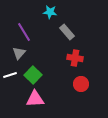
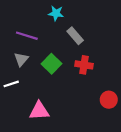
purple line: (24, 32) -> (27, 36), turned -42
green square: (33, 75) -> (52, 64), moved
red circle: (81, 84) -> (109, 100), moved

